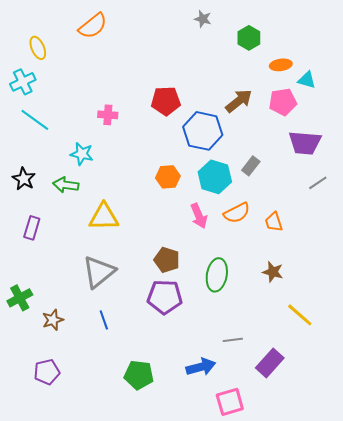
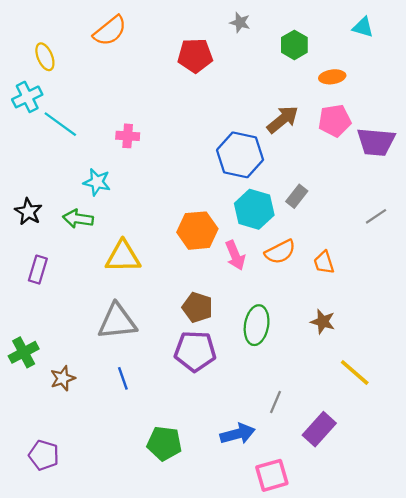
cyan triangle: (307, 80) -> (363, 27), moved
red pentagon: (166, 101) -> (195, 56), moved
cyan line: (35, 120) -> (60, 124), moved
purple trapezoid: (305, 143) -> (376, 142), moved
orange hexagon: (168, 177) -> (197, 231), moved, size x1.4
gray triangle: (99, 272) -> (117, 322), turned 33
gray line: (233, 340) -> (275, 402), turned -60
purple pentagon: (47, 372) -> (44, 455), moved, turned 30

